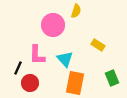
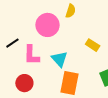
black line: (18, 68) -> (12, 43), moved, turned 32

